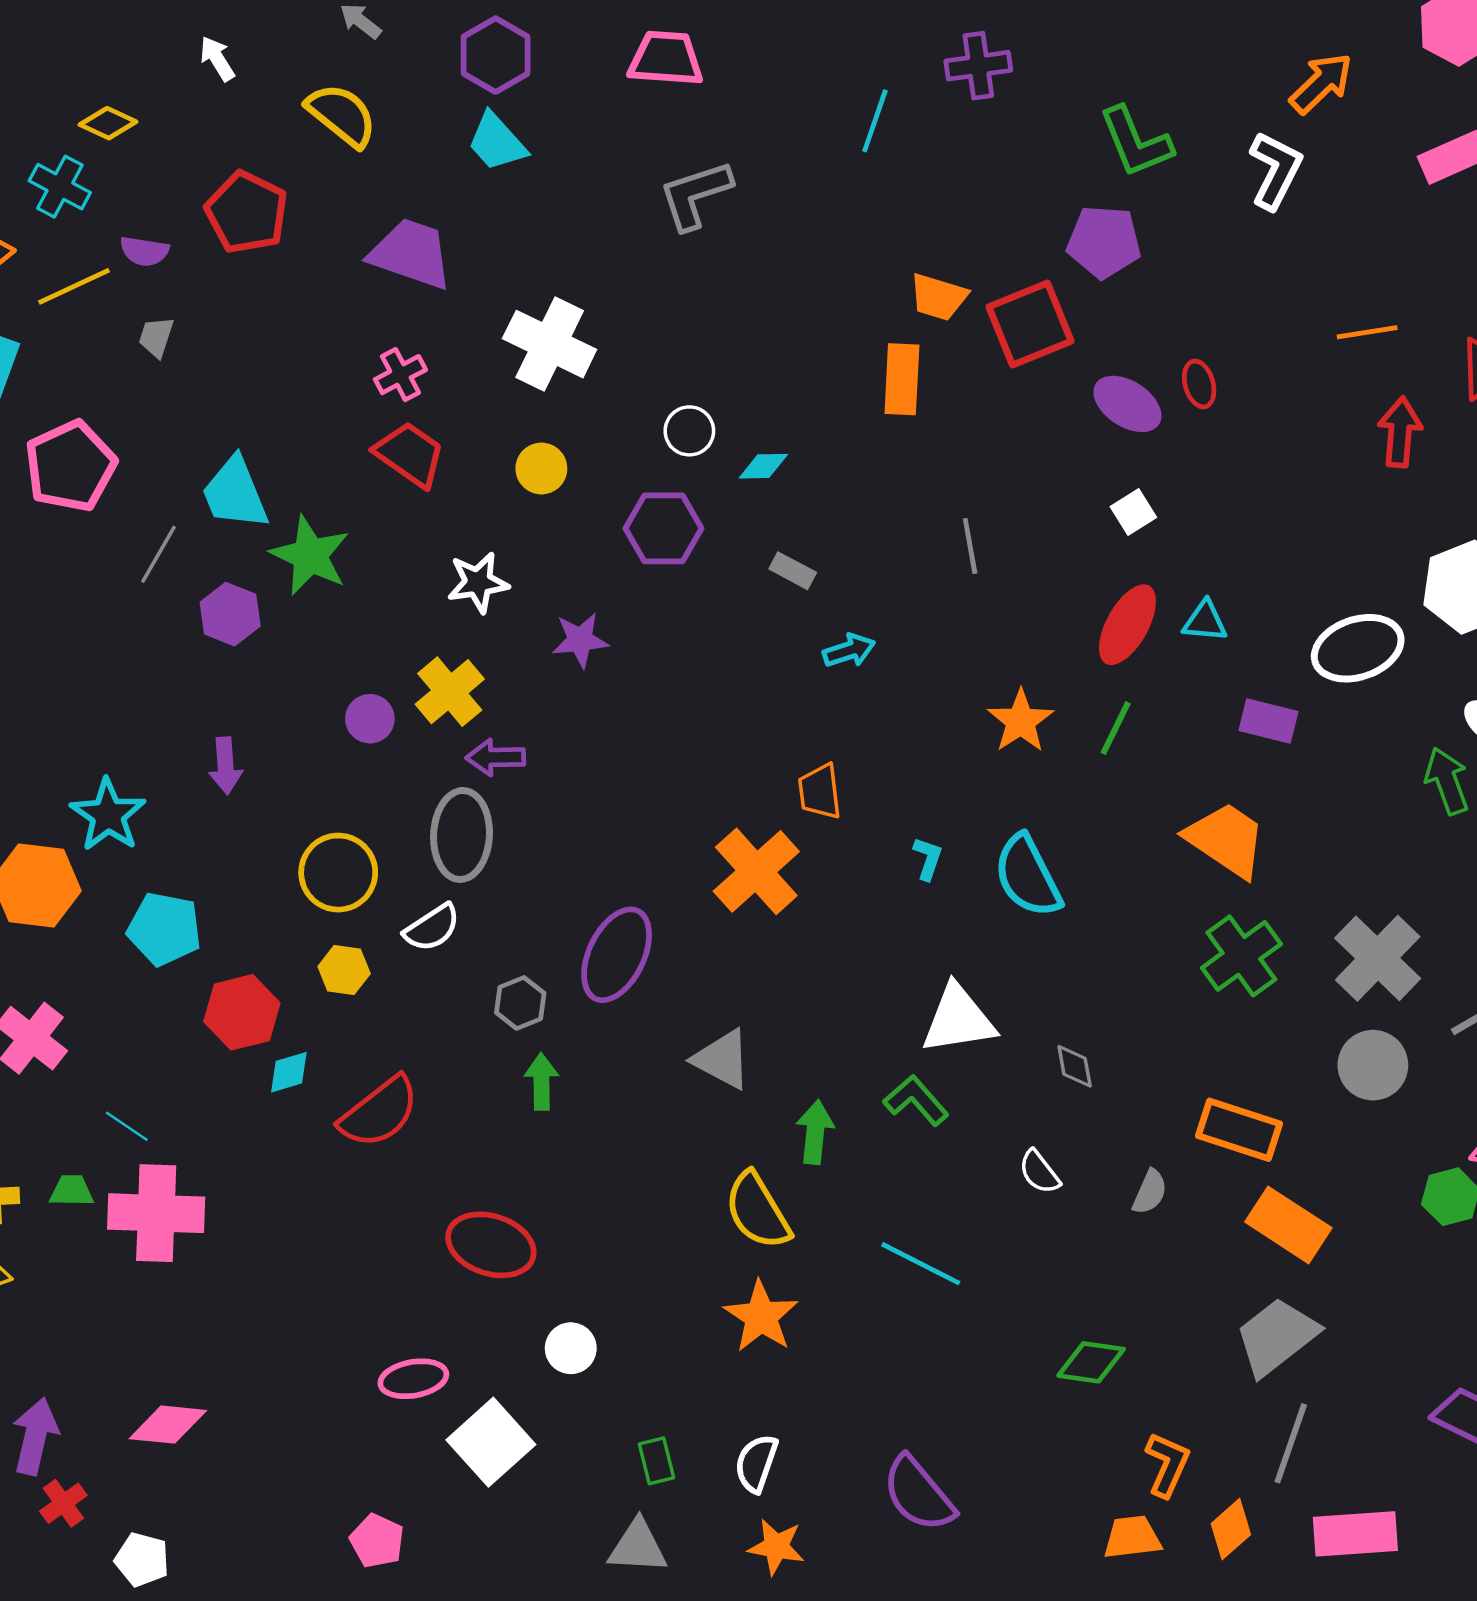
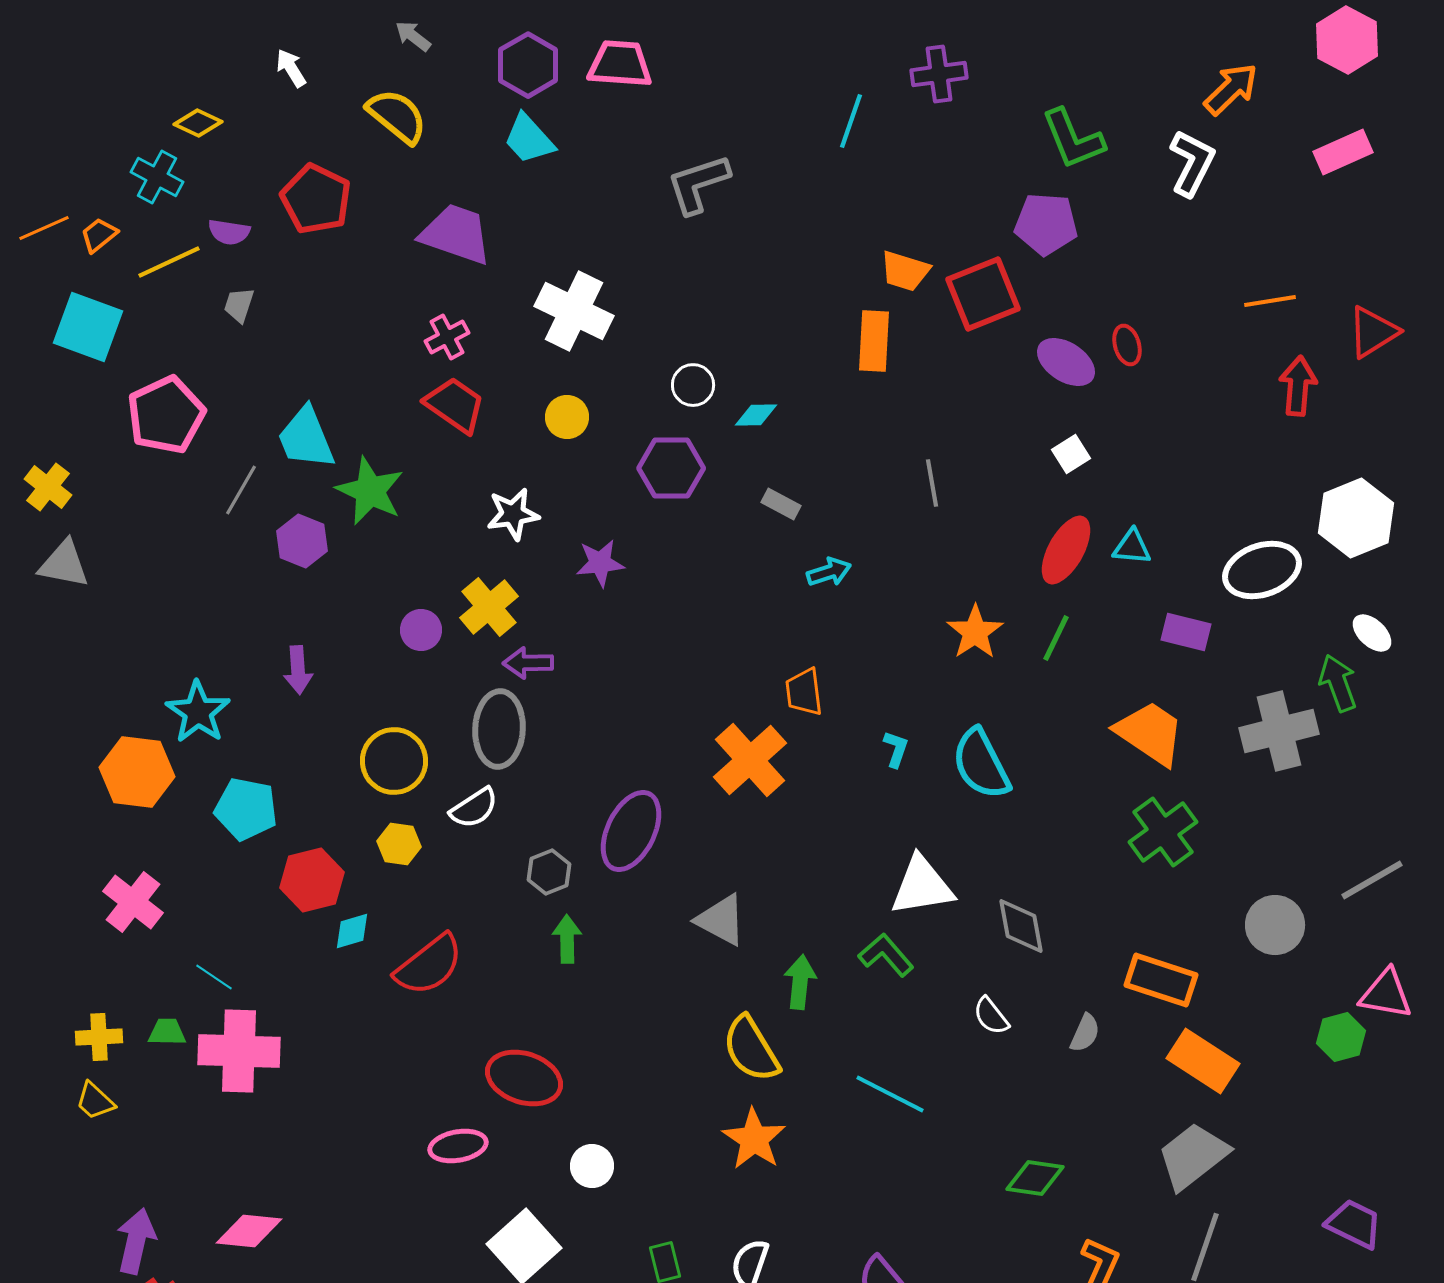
pink trapezoid: (666, 59) -> (620, 64), moved
gray cross: (1378, 958) -> (1279, 731), moved, turned 32
gray diamond: (1075, 1066) -> (1021, 926), size x1.5
pink ellipse: (413, 1379) -> (458, 1146), moved

